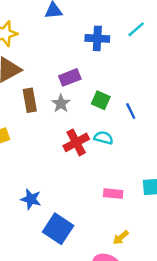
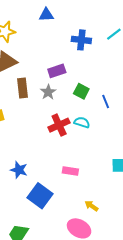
pink rectangle: (113, 194) -> (70, 171), moved
yellow arrow: (121, 237) -> (92, 206), turned 72

